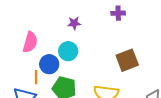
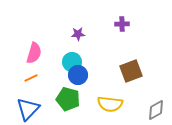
blue circle: (49, 64) -> (78, 75), moved
orange line: (36, 77) -> (31, 78), moved, turned 64

